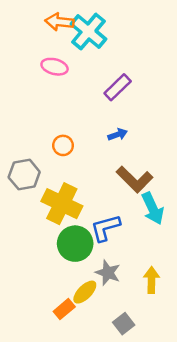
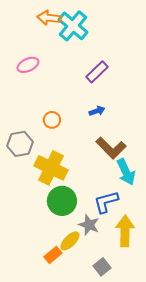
pink ellipse: (55, 67) -> (28, 65), moved, turned -40
blue L-shape: (105, 228) -> (106, 202), moved
yellow arrow: (151, 280) -> (125, 231), size x1.4

